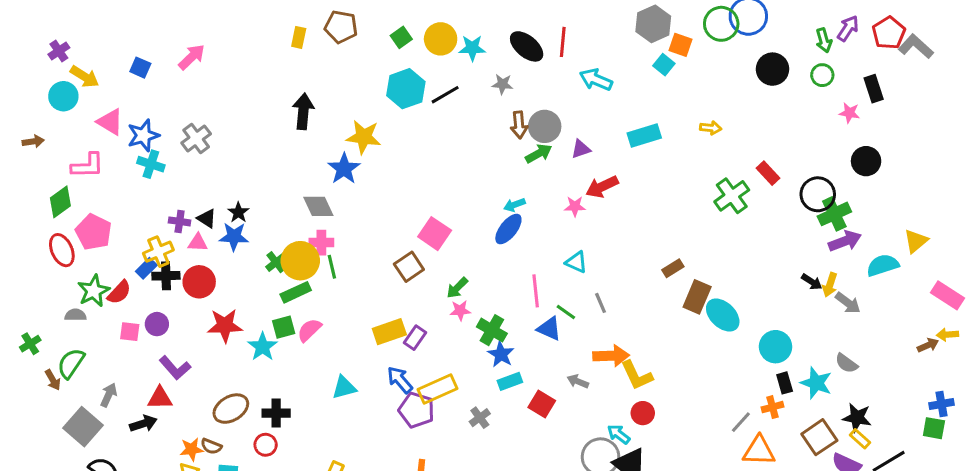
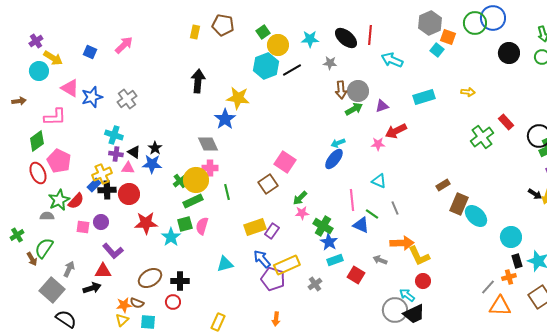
yellow circle: (441, 39) -> (278, 45), moved
cyan cross: (151, 164) -> (114, 135), moved
green line: (332, 267) -> (227, 192), moved
pink semicircle: (309, 330) -> (202, 226), turned -30

